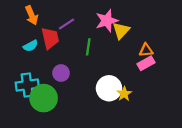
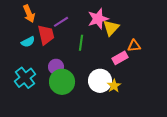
pink rectangle: (146, 63) -> (120, 58), moved
cyan cross: (27, 85) -> (25, 78), turned -30
green circle: (44, 98) -> (62, 82), moved

